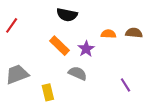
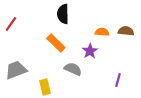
black semicircle: (67, 15) -> (63, 14), turned 78
purple star: (86, 49) -> (90, 51), moved
purple line: (125, 85) -> (118, 80), turned 48

